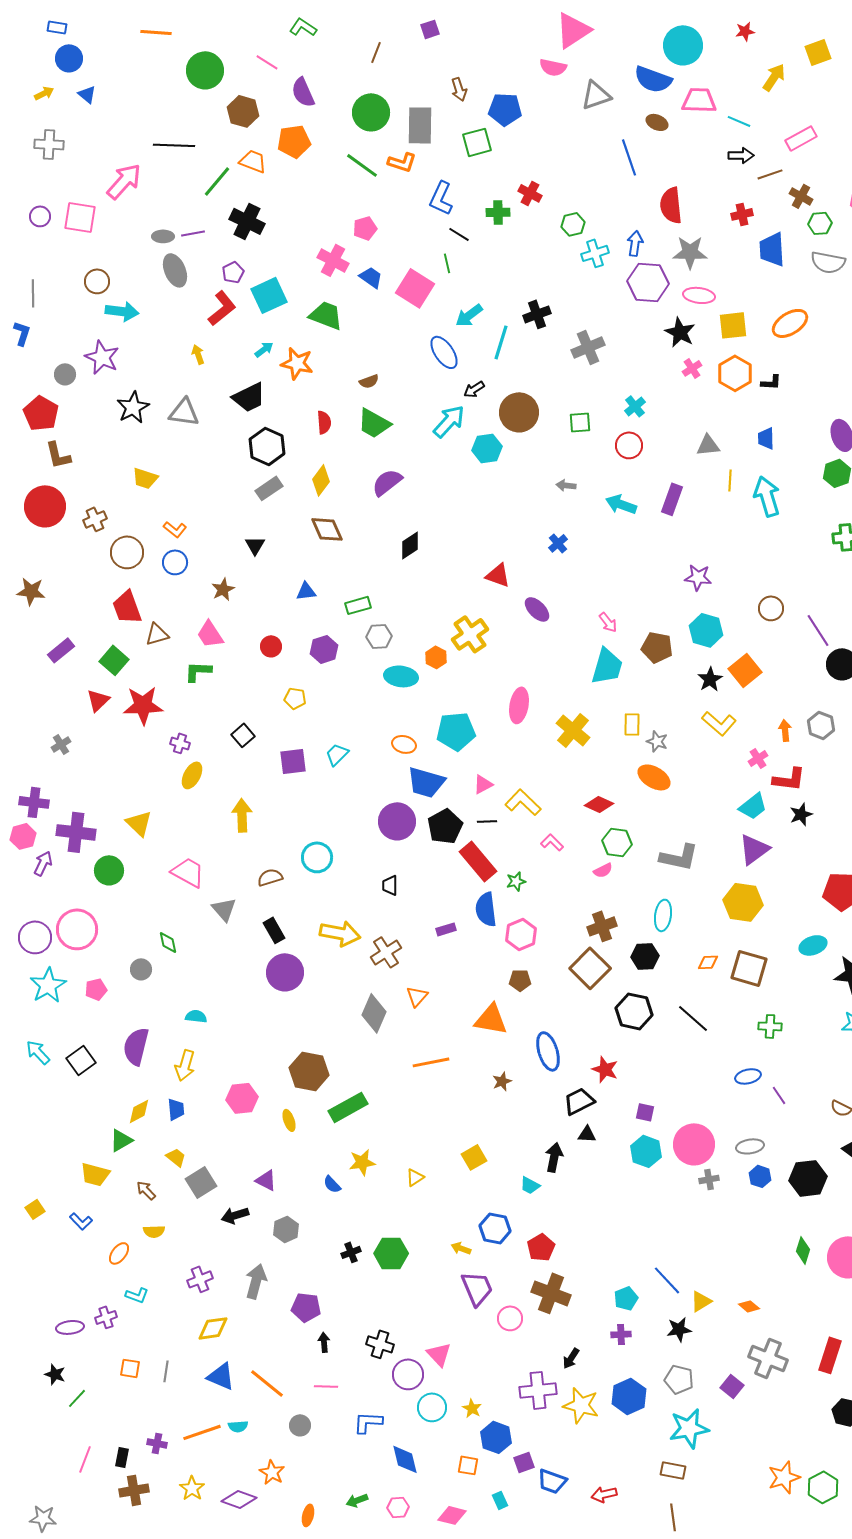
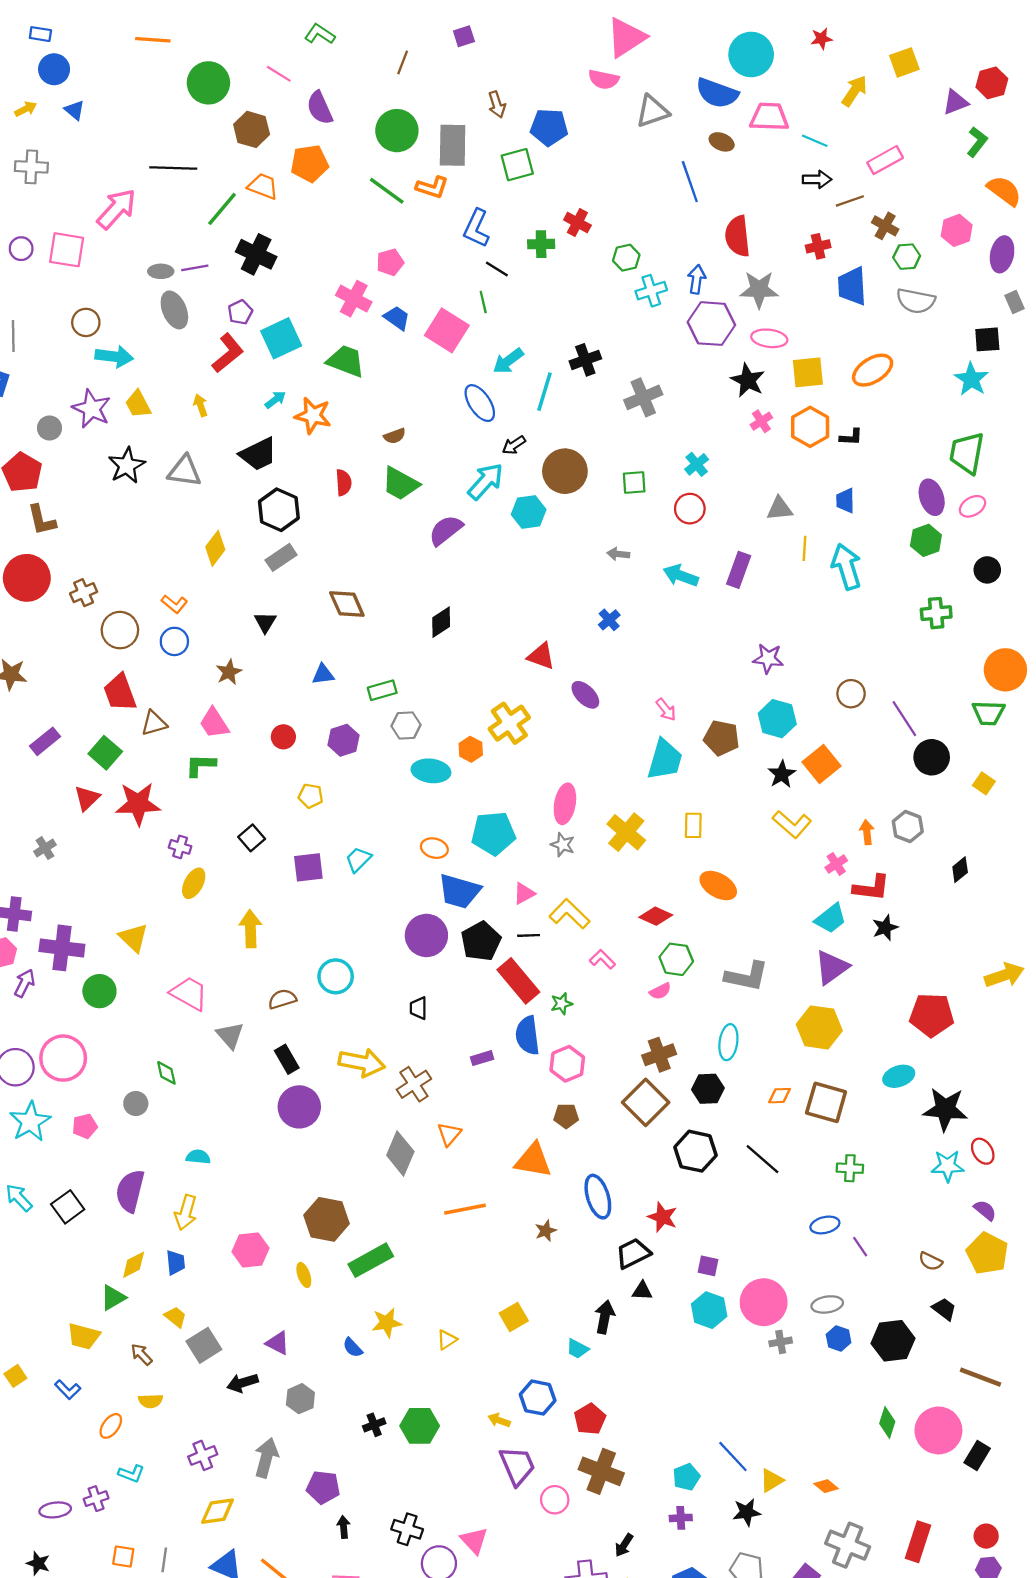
yellow trapezoid: (145, 478) -> (138, 404), moved, turned 44
yellow diamond: (321, 480) -> (215, 548), moved
purple semicircle: (387, 482) -> (446, 530), moved
gray star: (657, 741) -> (563, 845), moved

